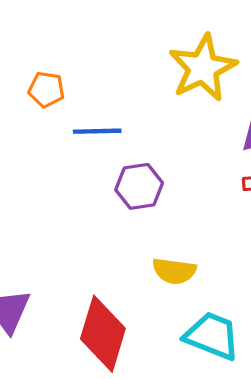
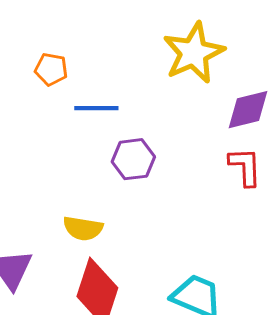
yellow semicircle: (174, 271) -> (83, 228), moved

